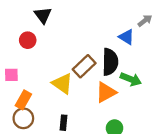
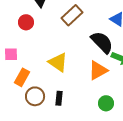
black semicircle: (110, 62) -> (102, 42), turned -45
brown rectangle: (84, 66) -> (72, 15), moved
brown circle: (23, 118) -> (35, 96), moved

